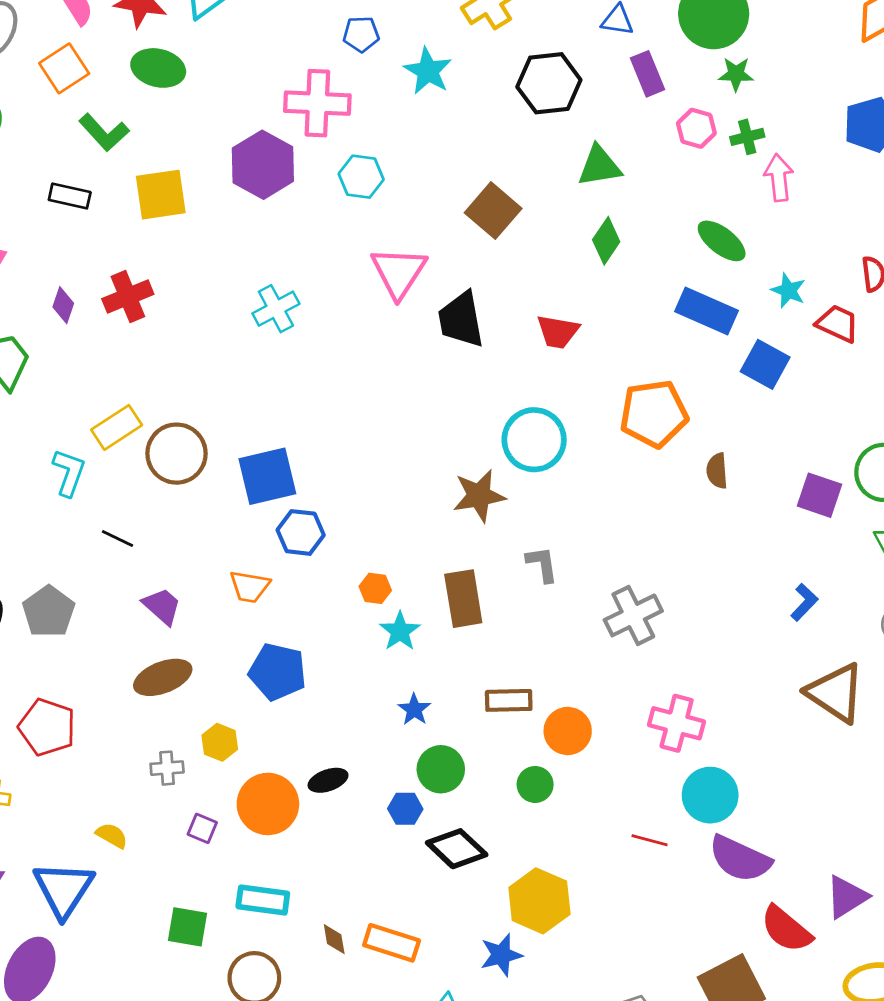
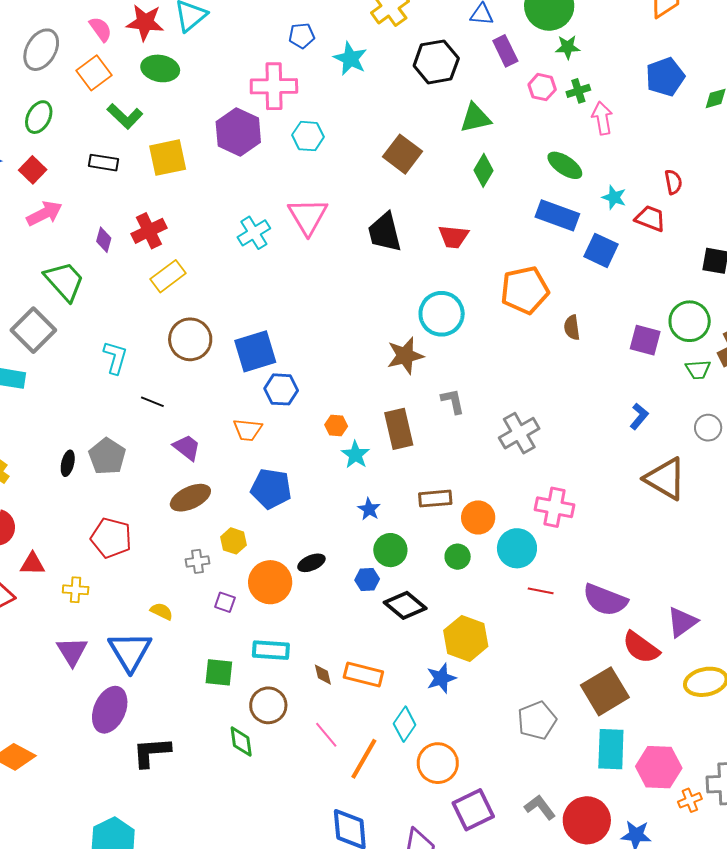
pink triangle: (399, 272) -> (308, 216), moved
yellow rectangle: (117, 427) -> (168, 276), moved
cyan circle: (710, 795) -> (517, 548), moved

